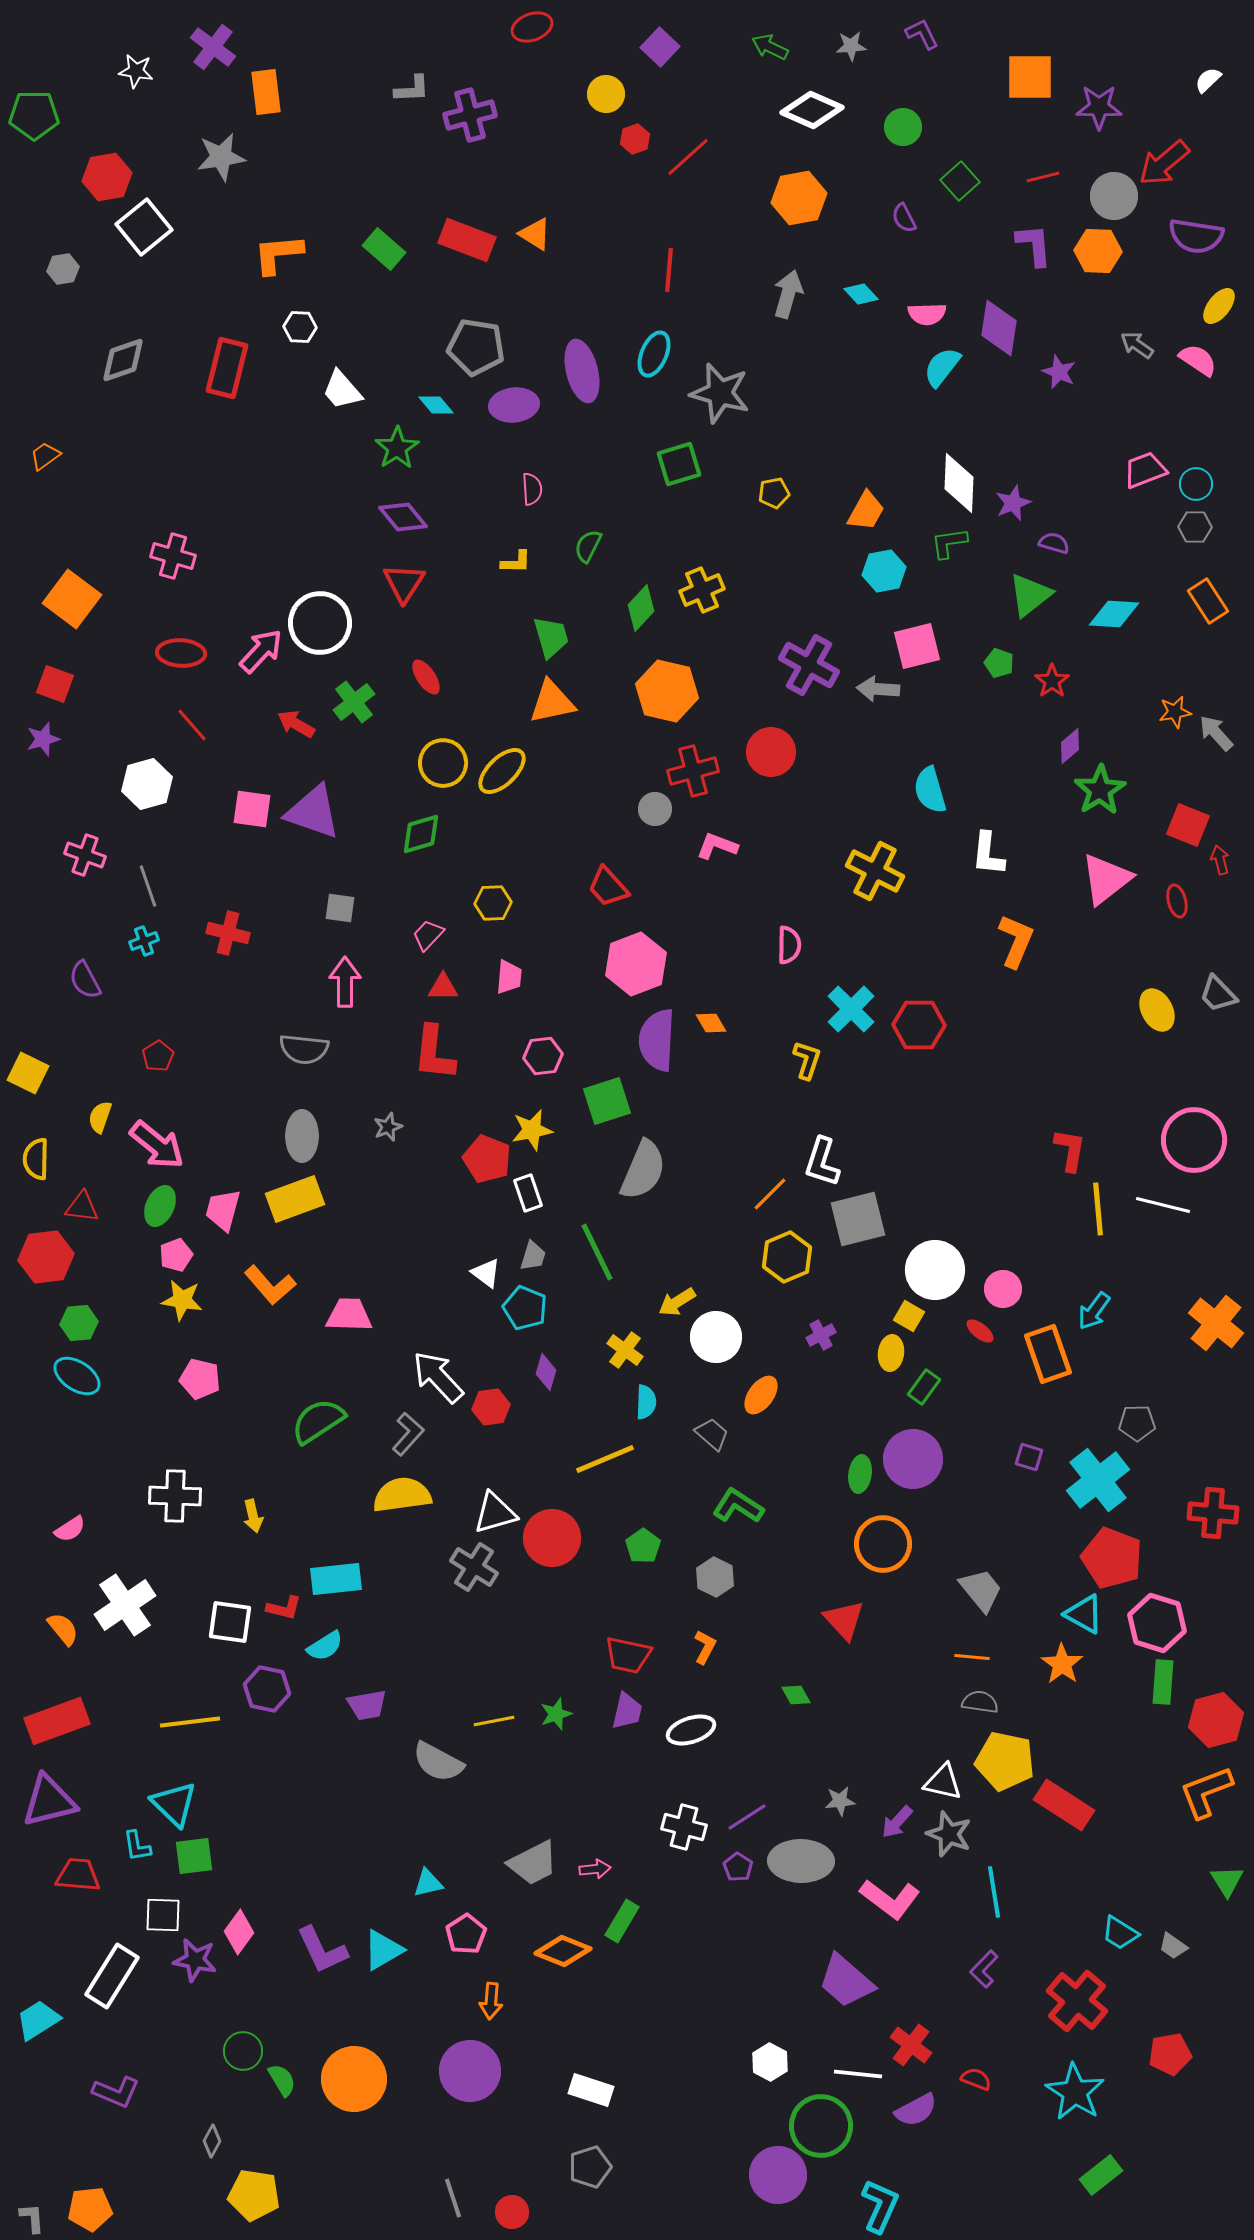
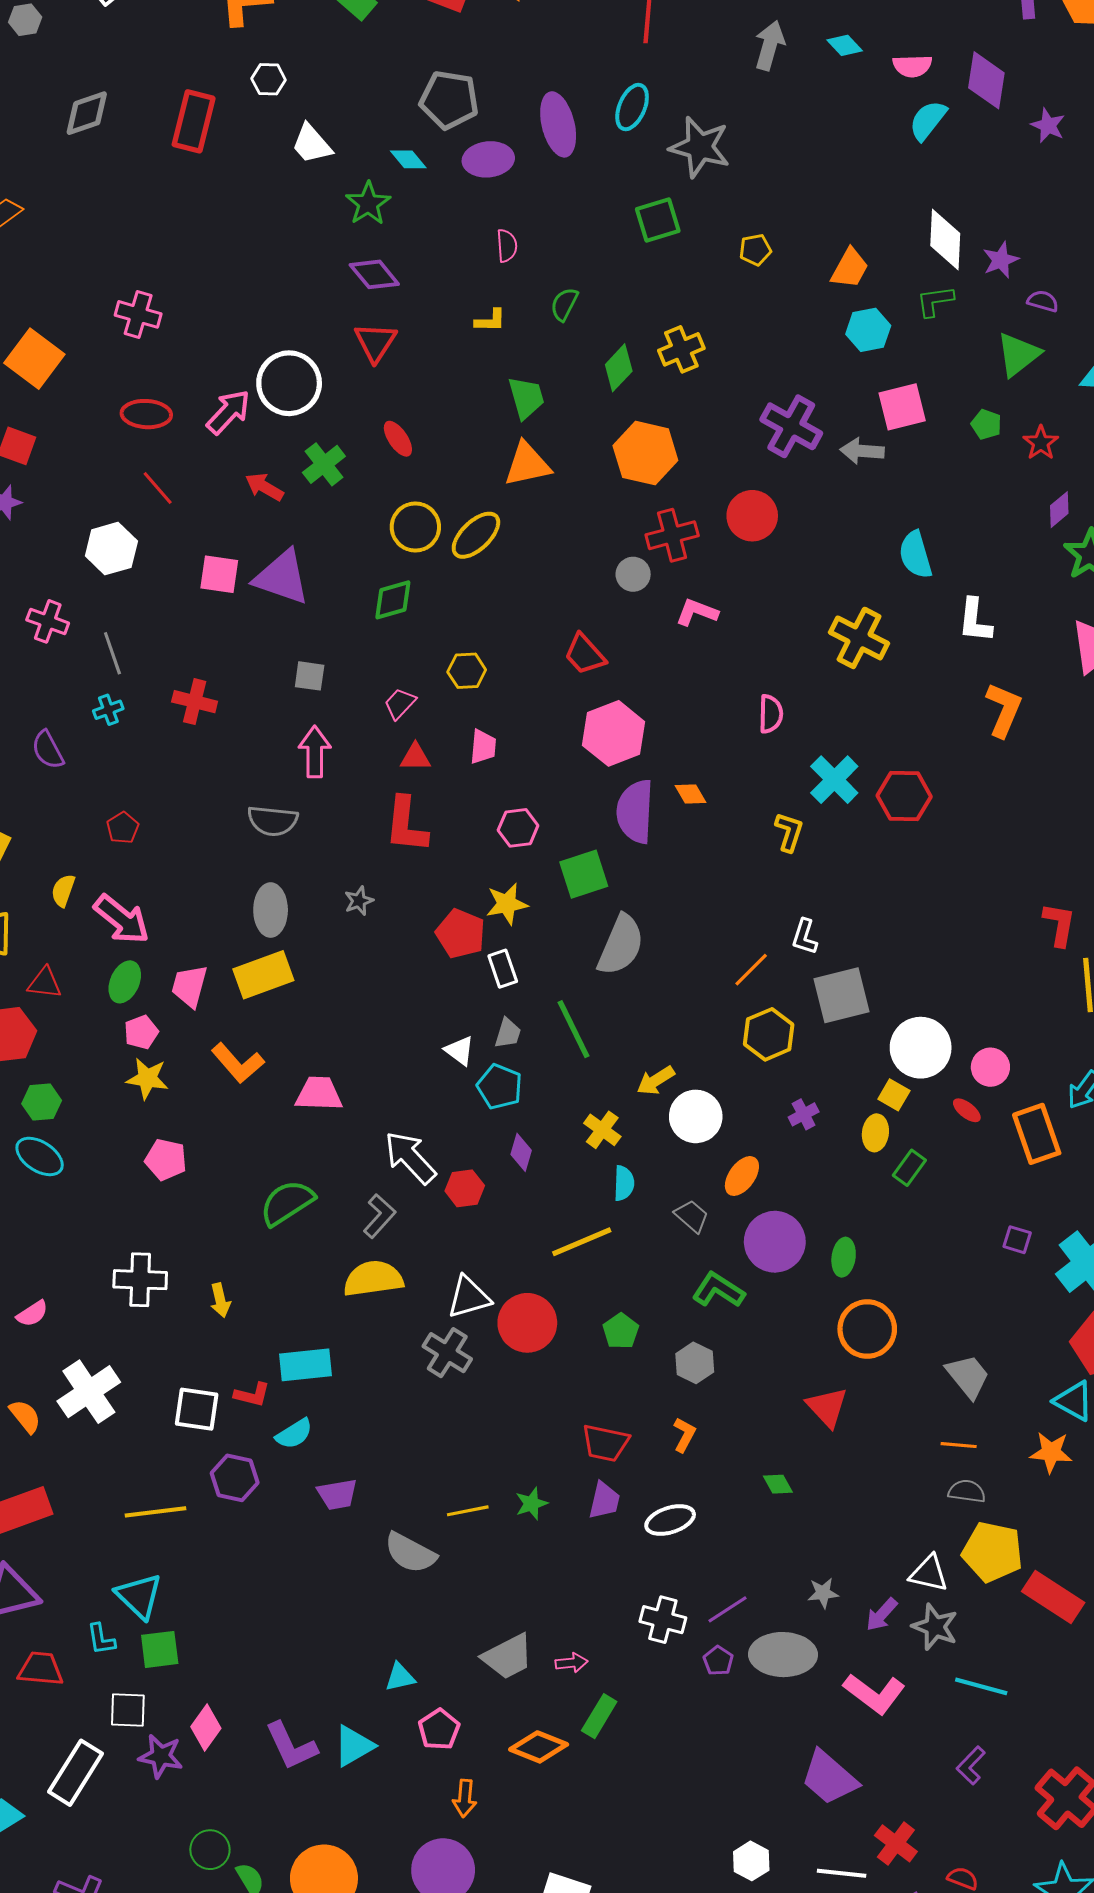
white L-shape: (822, 1162) -> (805, 937), size x0.7
purple circle: (913, 1459) -> (775, 1242), moved
orange star: (1062, 1664) -> (1051, 1452), turned -30
cyan line: (994, 1892) -> (981, 1686), turned -66

